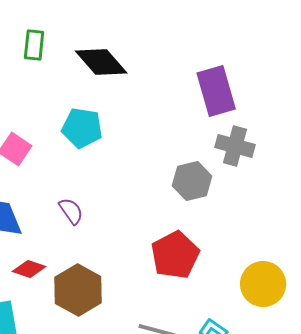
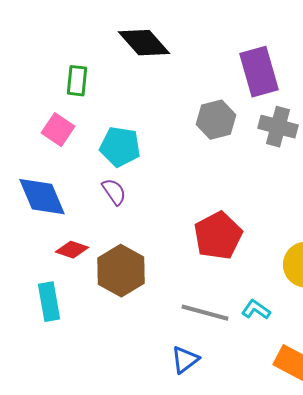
green rectangle: (34, 45) -> (77, 81), moved
cyan pentagon: (82, 128) -> (120, 147), moved
gray hexagon: (192, 181) -> (216, 120), moved

